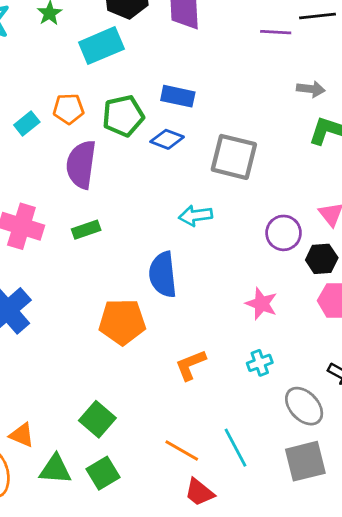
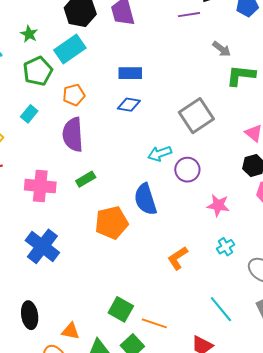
gray arrow: (311, 89) -> (222, 49), turned 42
orange pentagon: (68, 109) -> (74, 95), moved
green pentagon: (123, 116) -> (38, 71), moved
gray square: (234, 157) -> (196, 116), moved, turned -36
purple circle: (284, 233) -> (187, 170), moved
orange pentagon: (122, 322) -> (112, 223), moved
orange line: (182, 451) -> (154, 323), moved

